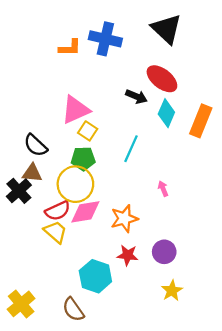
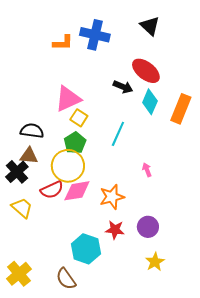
black triangle: (166, 29) -> (150, 26), size x0.7
black semicircle: (36, 145) -> (32, 131), turned 145
green pentagon: (83, 159) -> (75, 143), turned -30
yellow trapezoid: (55, 232) -> (22, 208), moved

